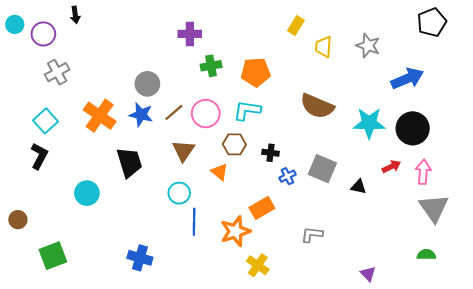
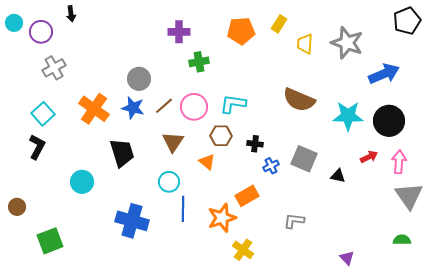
gray star: (368, 46) -> (347, 43), size x1.4
orange pentagon: (256, 72) -> (241, 31), moved
blue cross: (140, 258) -> (132, 221), moved, size x1.4

